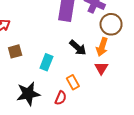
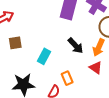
red triangle: (101, 68) -> (96, 68), turned -32

